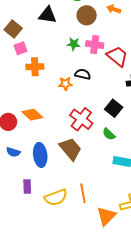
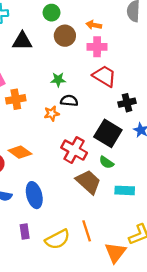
green star: (74, 44) -> (58, 80), moved
pink cross: (95, 45) -> (97, 47), moved
black square: (114, 108) -> (108, 133), size x1.4
brown trapezoid: (70, 149) -> (88, 182), moved

